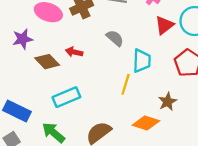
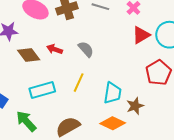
gray semicircle: (115, 38) -> (86, 49), moved
cyan trapezoid: (142, 61) -> (113, 93), moved
yellow line: (126, 84) -> (79, 83), moved

